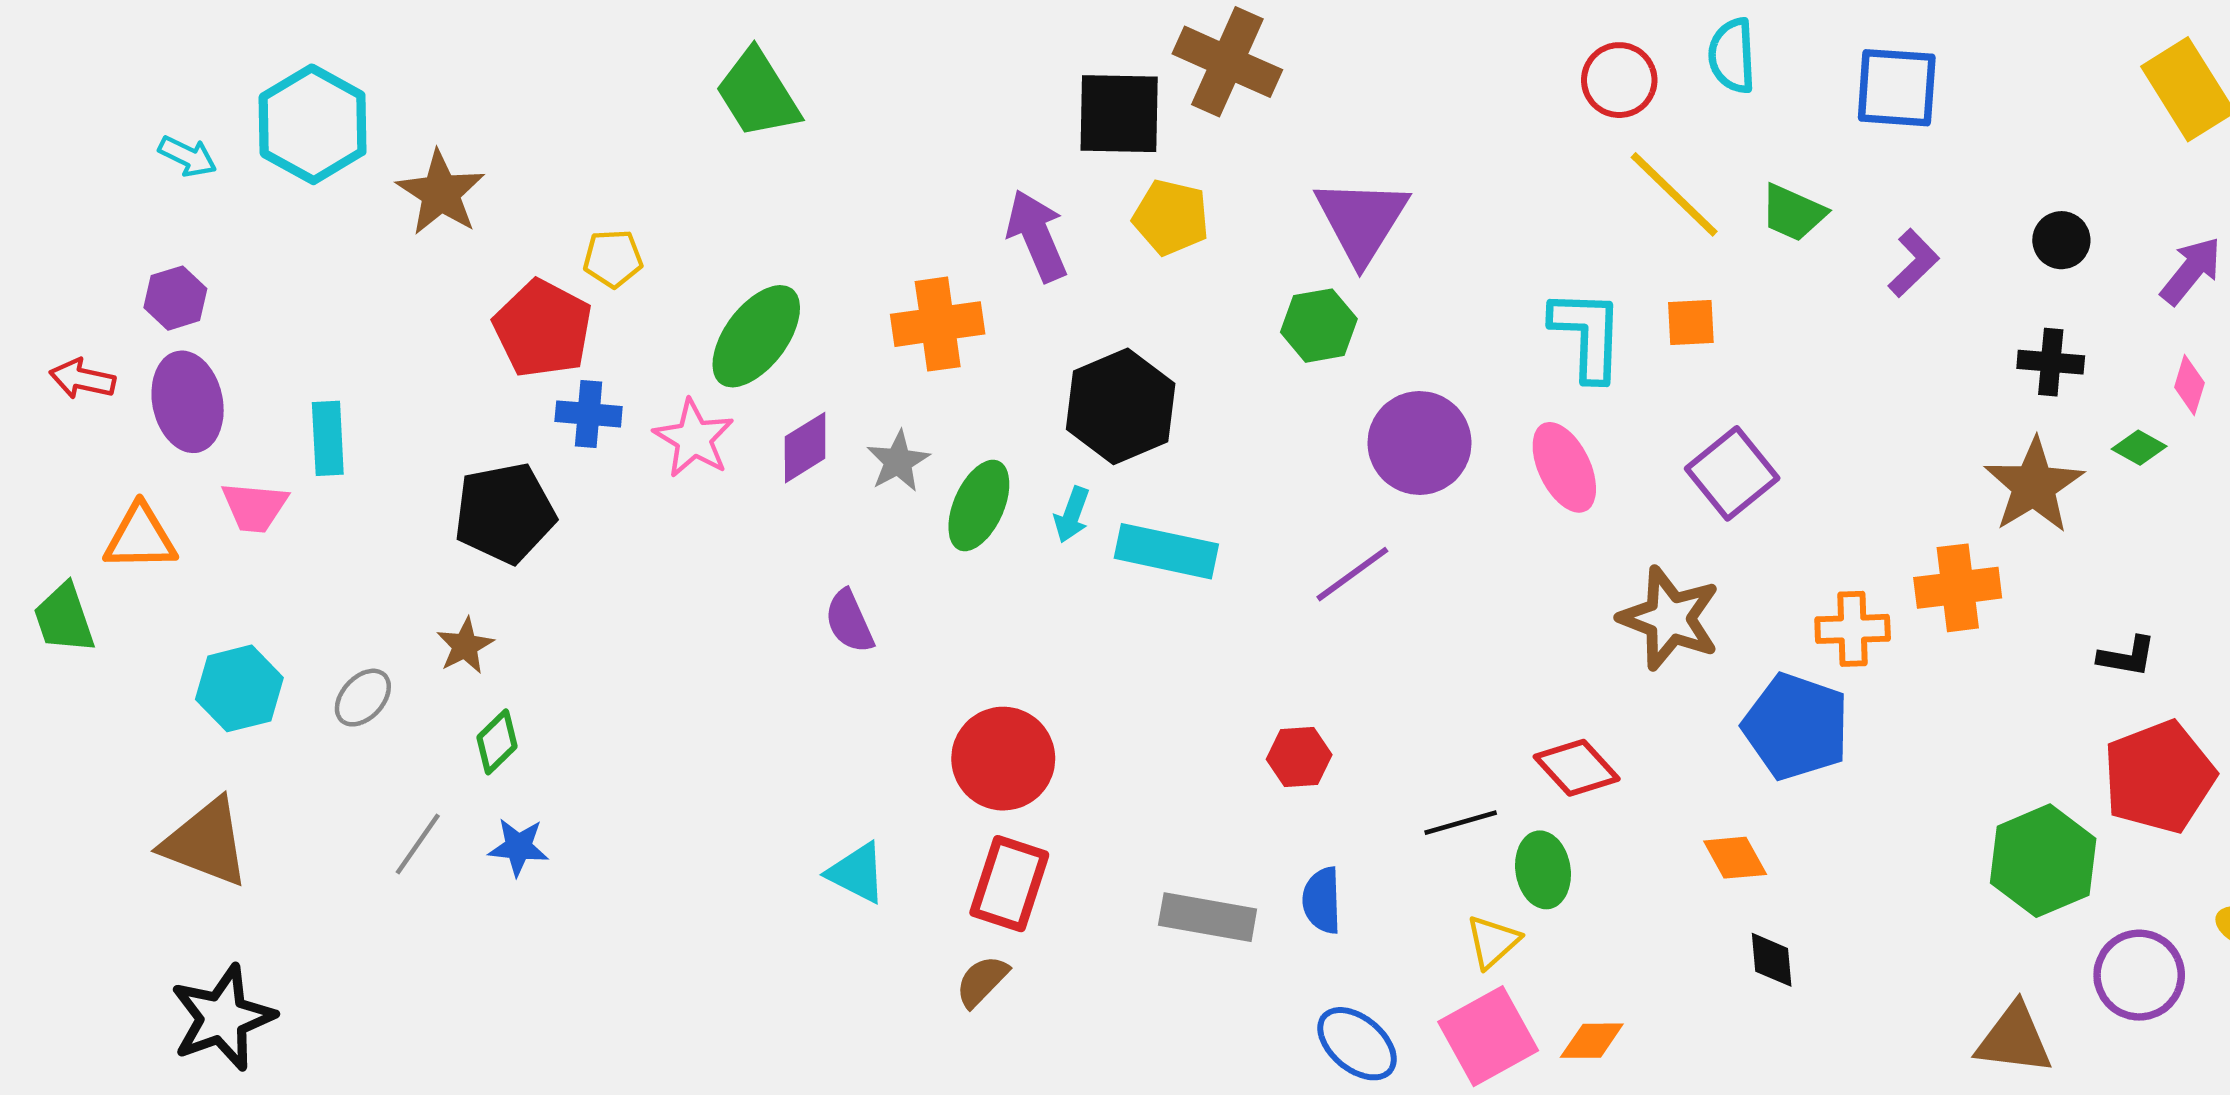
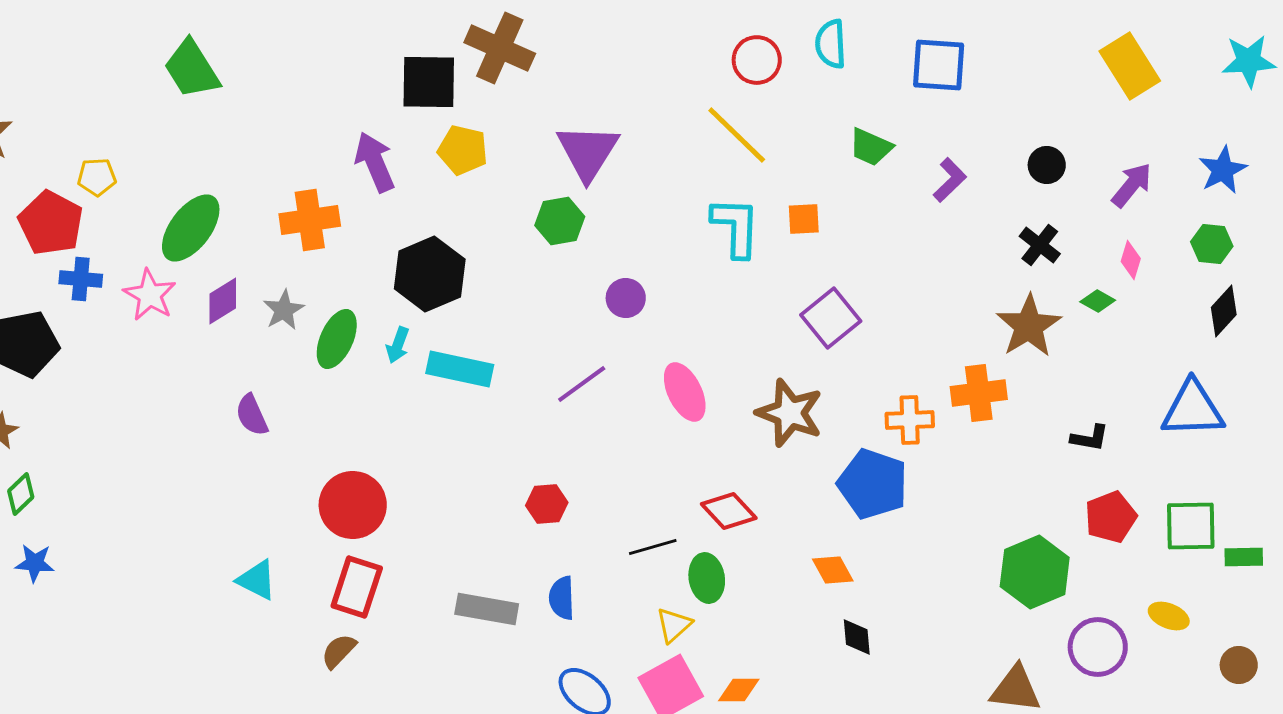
yellow line: (1674, 194) -> (737, 135), moved
black cross: (2051, 362) -> (1040, 245), turned 33
purple circle: (1419, 443) -> (626, 298), size x0.6
pink ellipse: (1564, 467) -> (685, 392), moved
red pentagon: (2159, 777) -> (1111, 517), size x0.7

